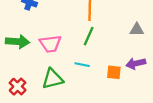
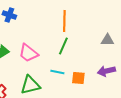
pink trapezoid: (50, 44) -> (28, 53), turned 45
orange square: (114, 72) -> (78, 78), moved

